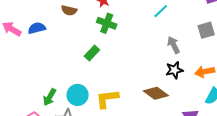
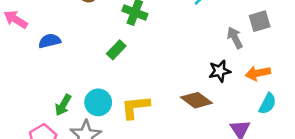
blue semicircle: (37, 28) -> (50, 41), moved
gray arrow: (174, 45) -> (235, 38), moved

